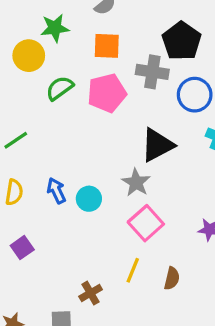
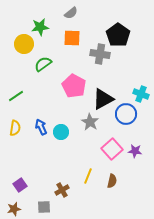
pink pentagon: (107, 93) -> (74, 86), moved, turned -30
blue circle: (195, 95) -> (126, 114), moved
pink square: (146, 223) -> (112, 149), moved
purple square: (22, 248) -> (20, 185), moved

